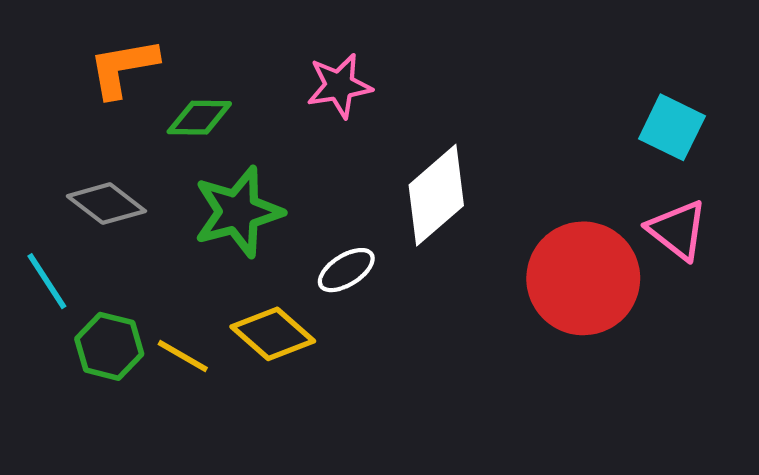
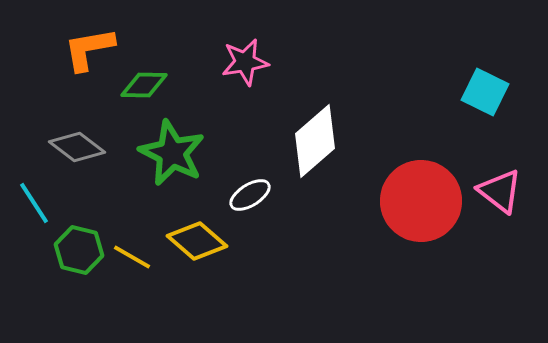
green star: (238, 212) -> (172, 153), turned -30
pink triangle: (677, 230) -> (500, 191), moved

